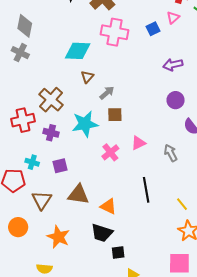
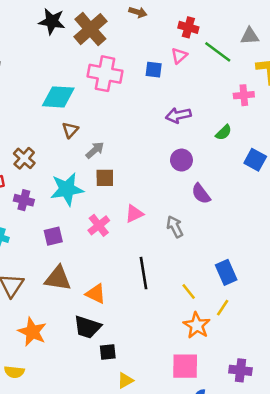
blue square: (153, 29) -> (154, 70), turned 32
brown cross: (51, 100) -> (24, 158), size x0.7
purple square: (60, 166) -> (53, 236), moved

